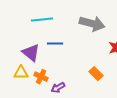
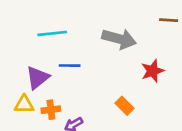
purple triangle: (31, 53) -> (38, 78), turned 42
orange cross: (41, 77) -> (51, 110), turned -32

